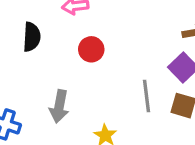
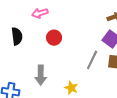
gray line: (146, 96) -> (92, 60), turned 42

